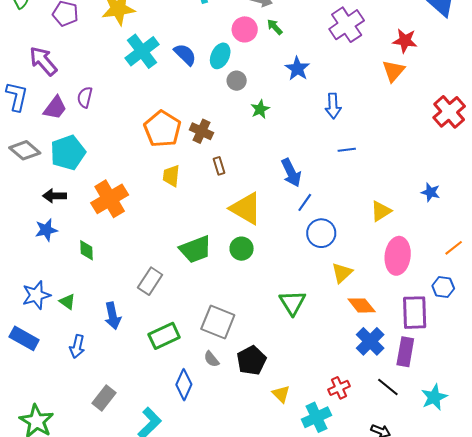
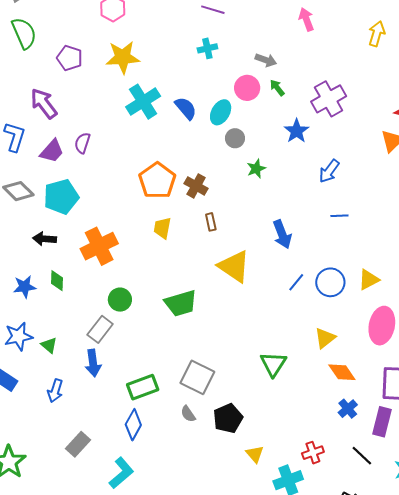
purple cross: (347, 25) -> (329, 99), moved
blue arrow: (333, 106) -> (329, 171), turned 35
blue line: (305, 202) -> (296, 282), moved
blue star: (46, 230) -> (25, 287), moved
blue circle: (321, 233) -> (330, 282), moved
green circle: (242, 249) -> (120, 300), moved
green diamond: (87, 250) -> (57, 281), moved
gray rectangle: (150, 281) -> (100, 329), moved
blue cross: (370, 341) -> (348, 409), size x0.7
blue diamond: (184, 385) -> (133, 425), moved

